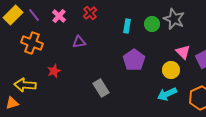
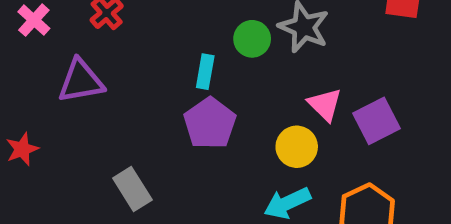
cyan rectangle: (127, 26) -> (205, 72), moved
purple triangle: (79, 42) -> (81, 81), size x1.5

